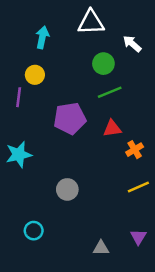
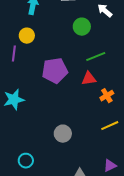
green line: (110, 92) -> (96, 57), moved
gray circle: (67, 189) -> (63, 134), moved
purple triangle: (138, 237) -> (110, 166), turned 32

